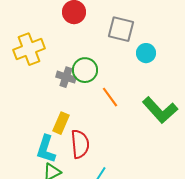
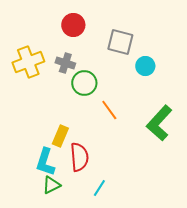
gray cross: (66, 77) -> (65, 63), moved
green L-shape: (160, 110) -> (159, 123), turned 84

